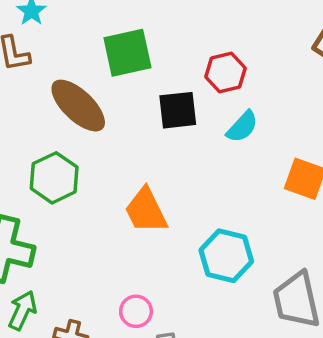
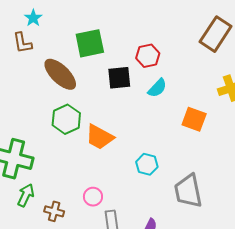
green hexagon: (54, 178) -> (66, 119), moved
orange trapezoid: (146, 211) -> (100, 137), turned -36
cyan hexagon: (226, 256) -> (147, 164), size x0.7

